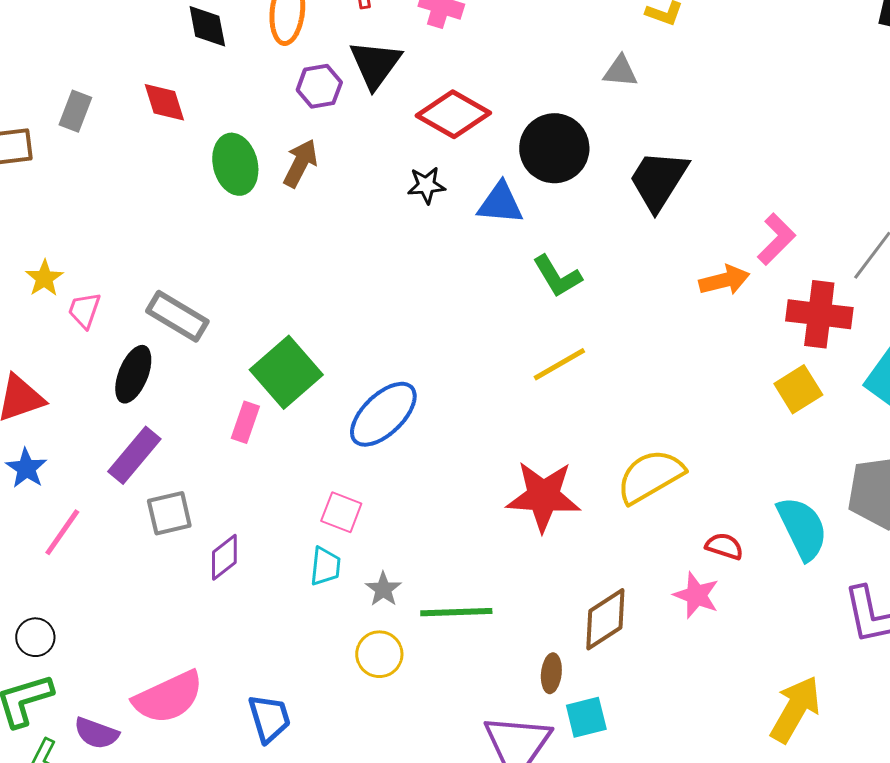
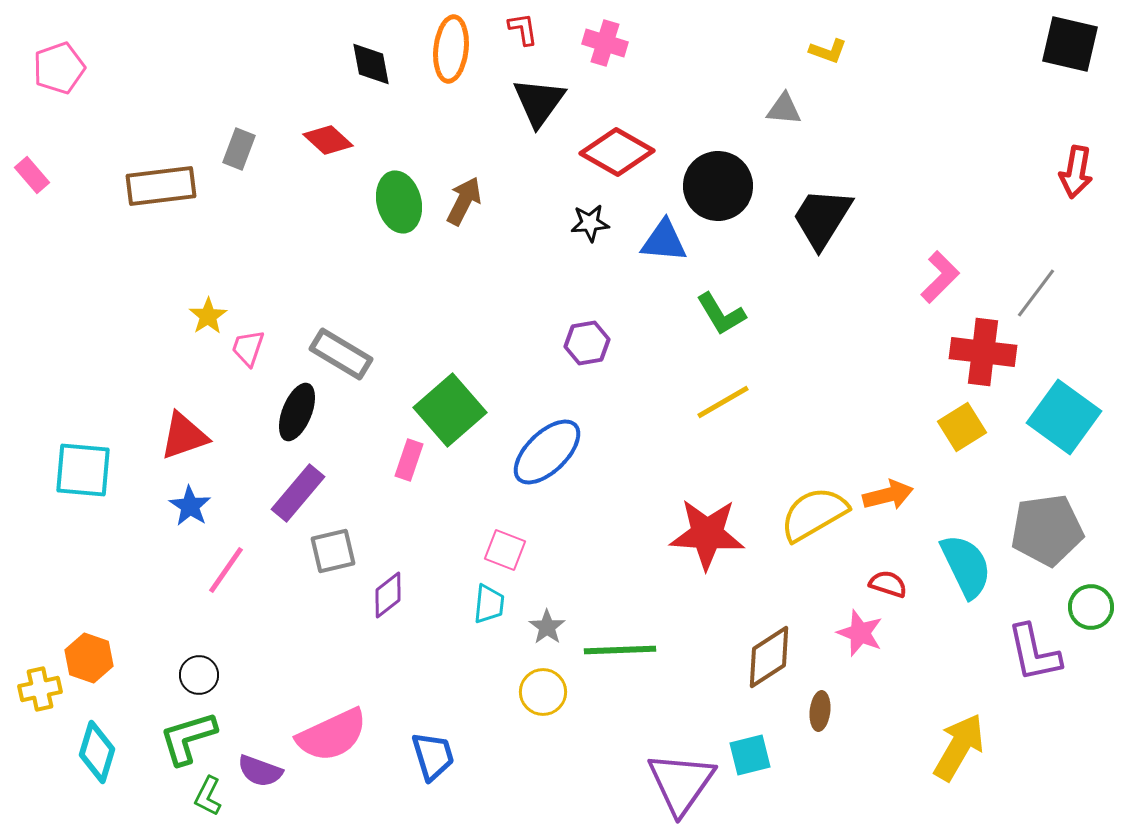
purple hexagon: (319, 86) -> (587, 343), moved
red diamond: (164, 102) -> (328, 140), turned -30
orange arrow: (724, 280) -> (888, 495), moved
brown ellipse: (551, 673) -> (820, 711), moved

